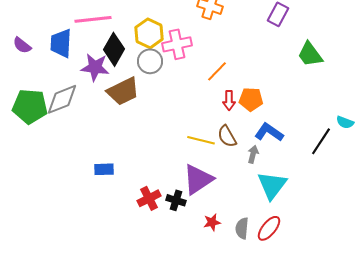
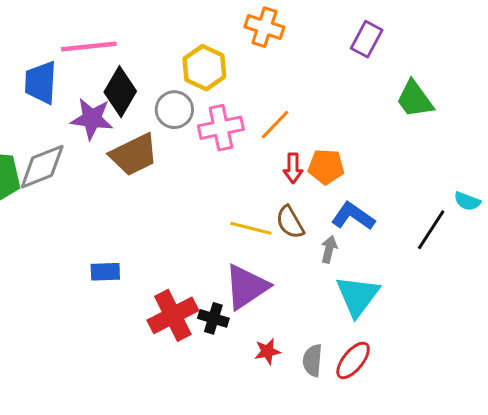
yellow hexagon: (149, 33) -> (204, 68), moved
pink cross: (177, 44) -> (221, 128), moved
red cross: (149, 198) -> (173, 315), size x1.4

